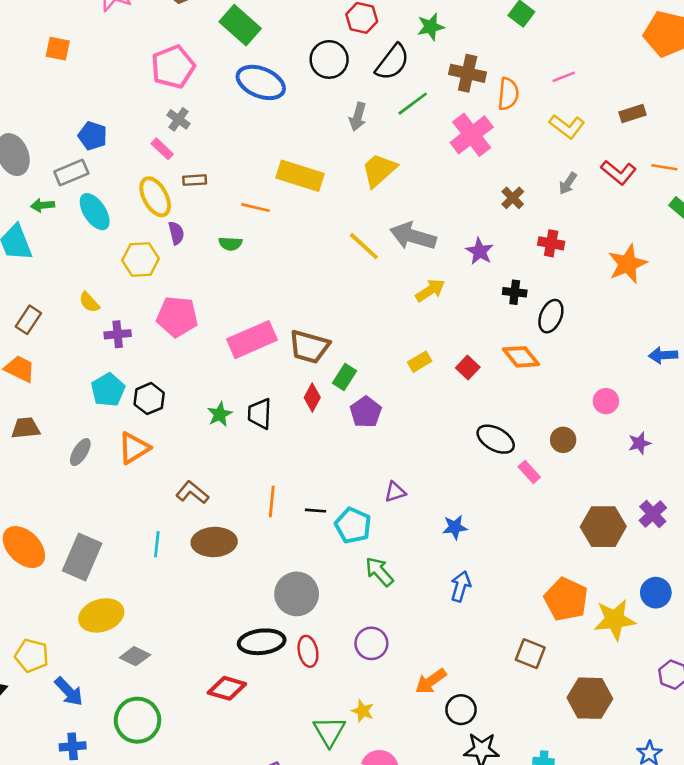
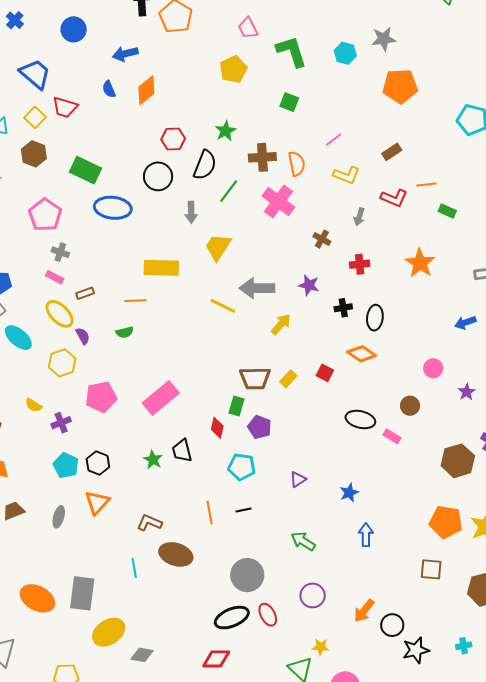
brown trapezoid: (309, 347) -> (255, 378), moved
cyan pentagon: (353, 525) -> (242, 467), moved
brown ellipse: (214, 542) -> (176, 554), turned 36

